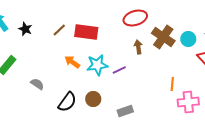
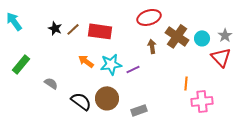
black star: (25, 29) -> (55, 28), moved
brown circle: (93, 99) -> (107, 98), size x1.5
black semicircle: (67, 102) -> (81, 101), turned -90

